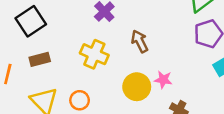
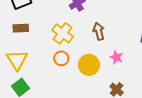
pink star: (163, 80) -> (116, 57), moved
orange circle: (80, 100) -> (61, 58), moved

